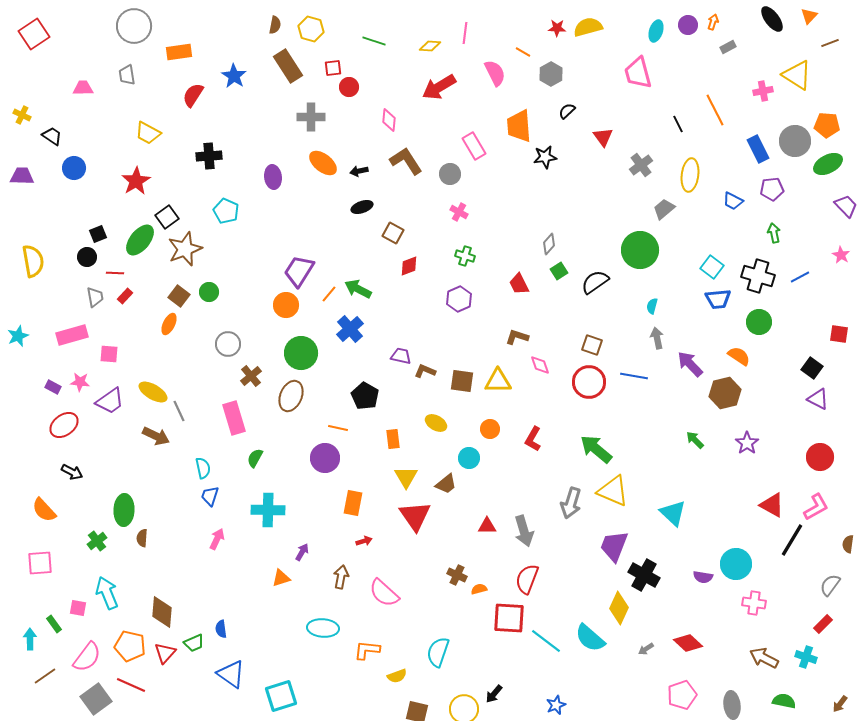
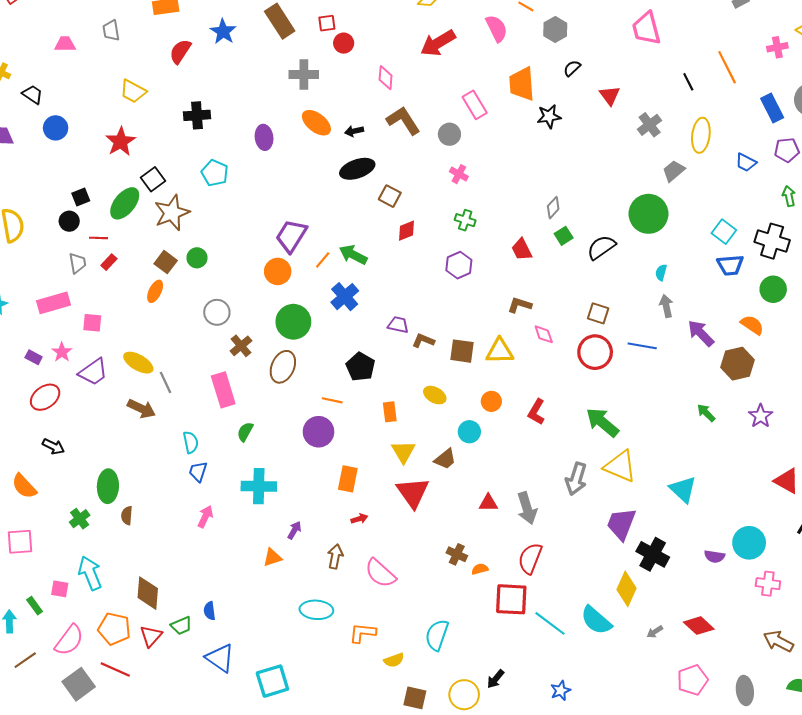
black ellipse: (362, 207) -> (357, 169), size x1.5
pink star: (80, 382) -> (62, 352), turned 30

